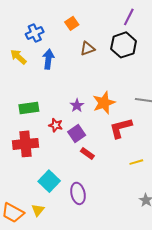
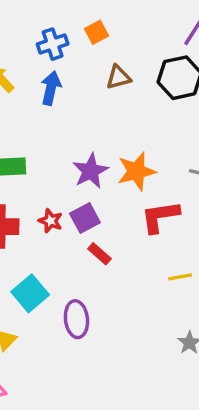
blue cross: (35, 33) -> (53, 44), moved
purple star: (77, 105) -> (90, 171), size x1.5
red star: (56, 125) -> (51, 221), moved

